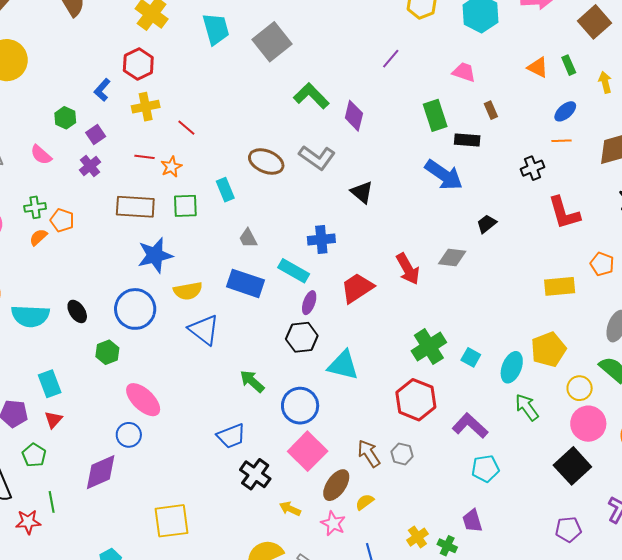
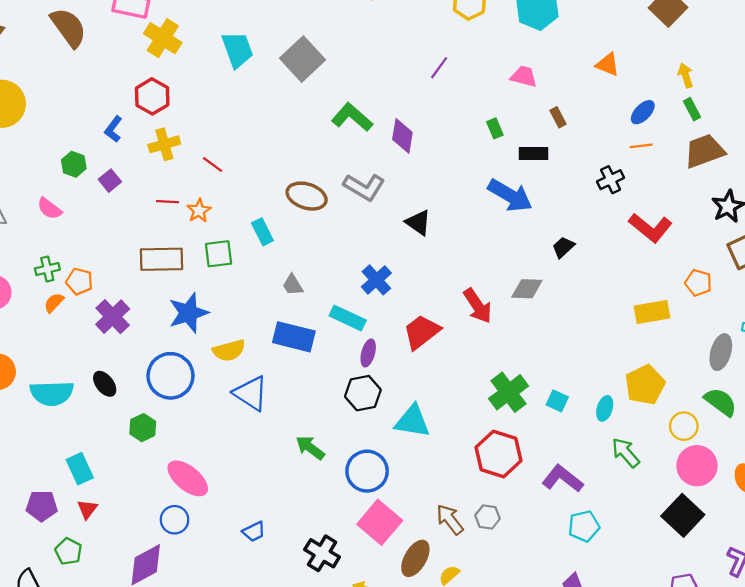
green rectangle: (569, 65) -> (692, 109), moved
green rectangle: (435, 115) -> (495, 128), size x0.6
purple cross: (90, 166) -> (113, 317), moved, size x1.4
red L-shape: (564, 213) -> (650, 228), turned -30
blue cross: (321, 240) -> (376, 280), turned -32
cyan ellipse: (512, 367) -> (605, 408), size x0.7
blue trapezoid: (231, 436) -> (254, 532), moved, size x0.7

